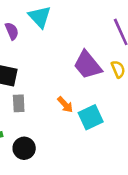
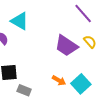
gray rectangle: (19, 103) -> (24, 90), turned -48

